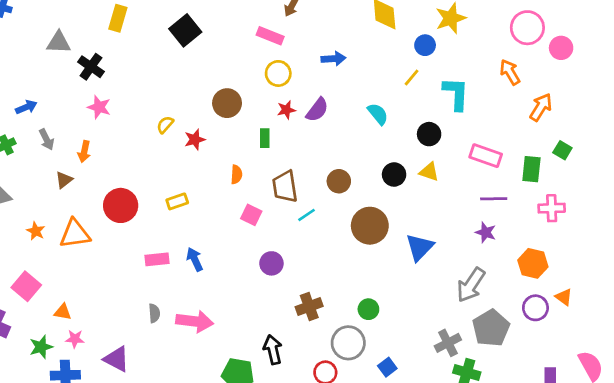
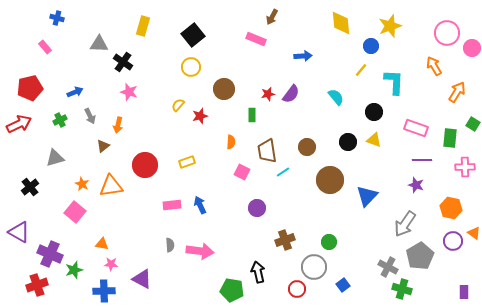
yellow circle: (278, 73) -> (191, 67), moved
pink square: (26, 286) -> (75, 212), moved
gray cross: (448, 343) -> (388, 267), turned -36
green star: (41, 347) -> (74, 270), moved

